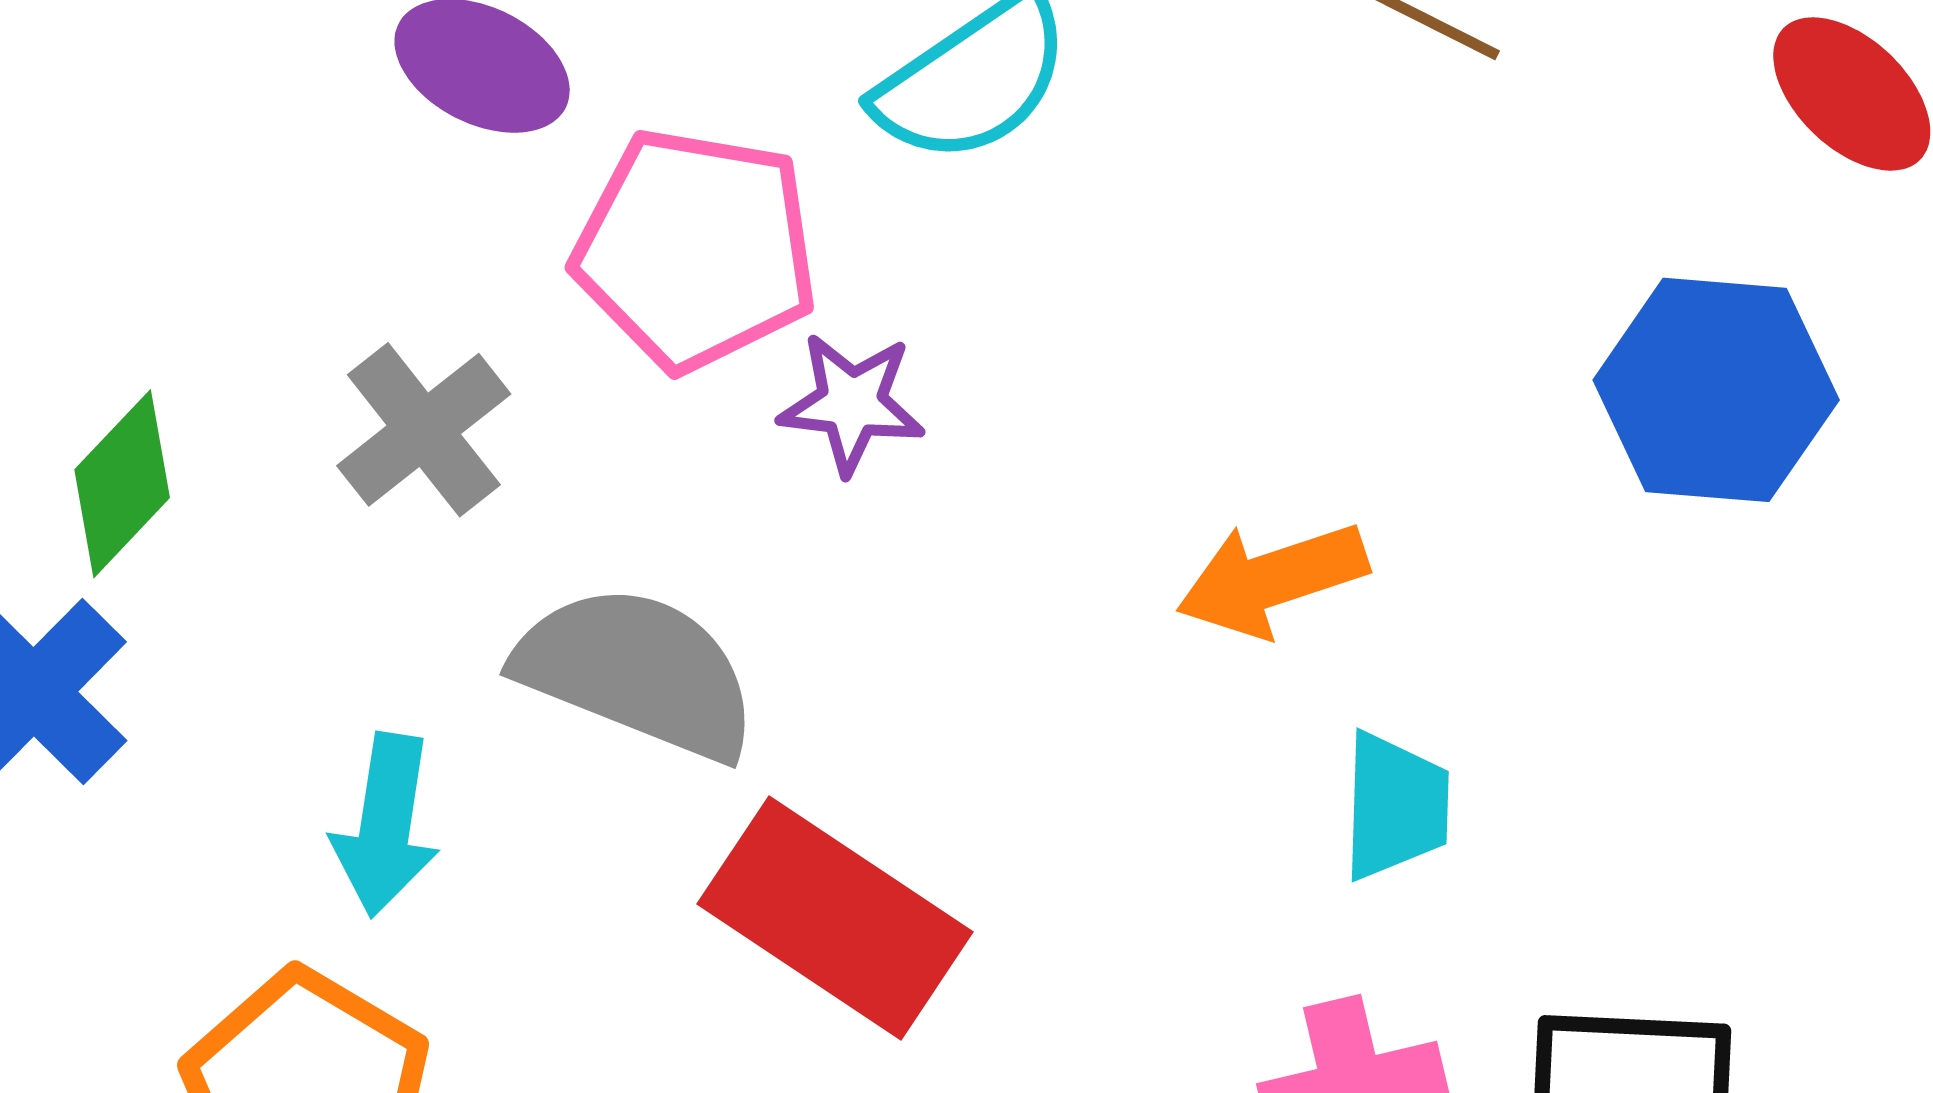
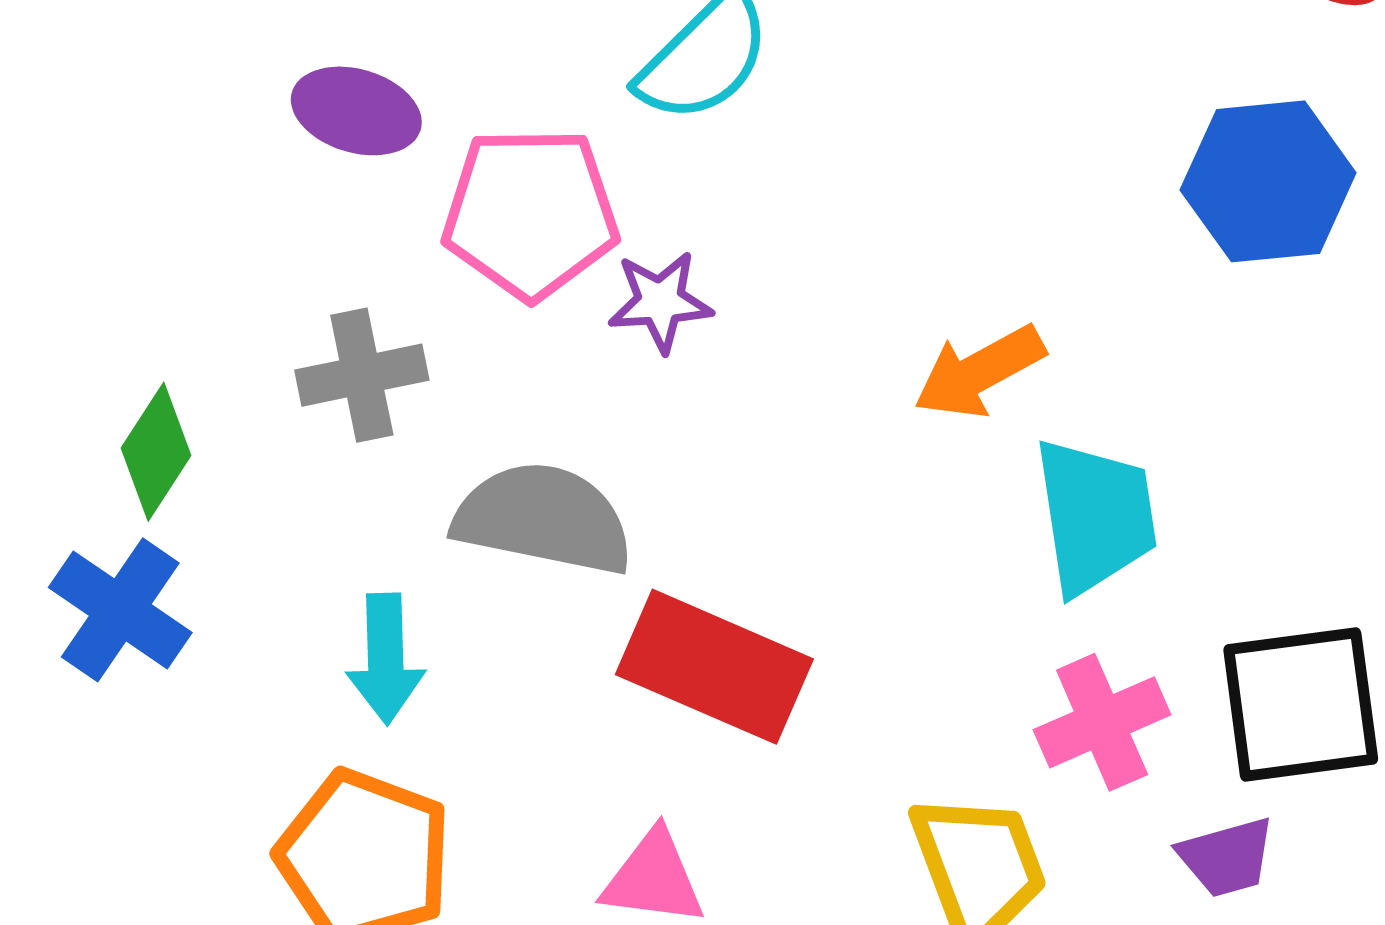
gray cross: (424, 430) -> (362, 375), turned 37
cyan trapezoid: (1395, 806) -> (1095, 516), size x1.5

